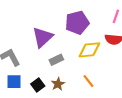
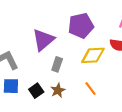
gray rectangle: (56, 60) -> (57, 64), turned -48

